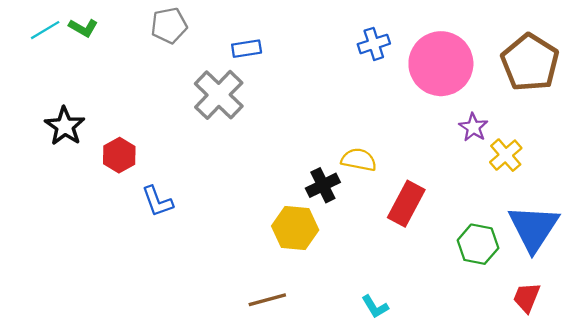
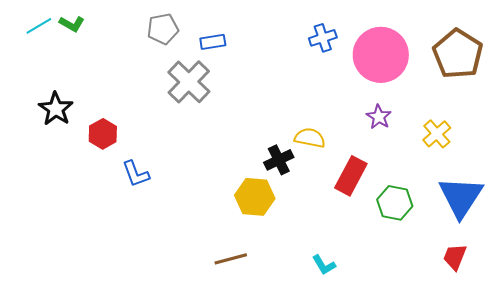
gray pentagon: (169, 25) -> (163, 29), moved
purple star: (473, 127) -> (379, 117), moved
green hexagon: (478, 244) -> (395, 203), moved

